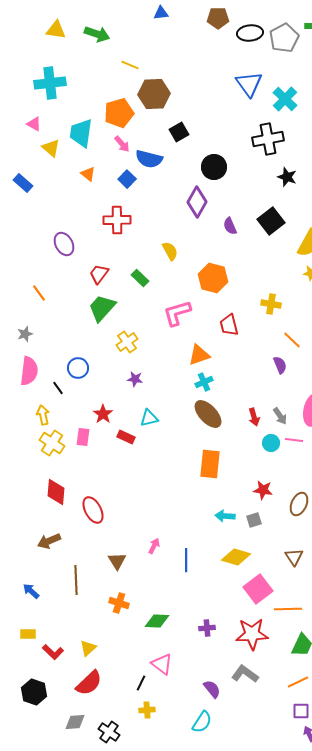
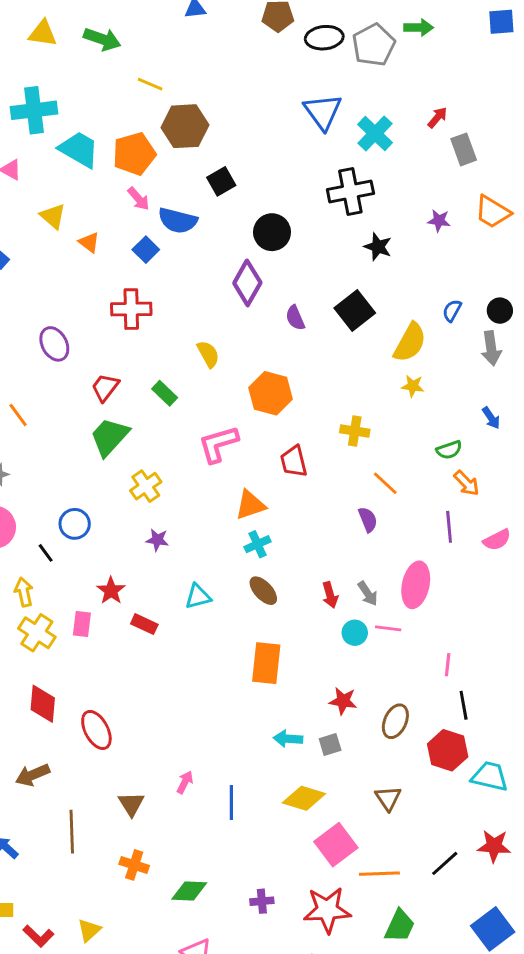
cyan trapezoid: (81, 133) -> (79, 149), moved, turned 112
yellow triangle: (51, 148) -> (53, 216), moved
brown ellipse: (208, 414) -> (263, 591), size x0.7
cyan triangle: (149, 418) -> (198, 596), moved

